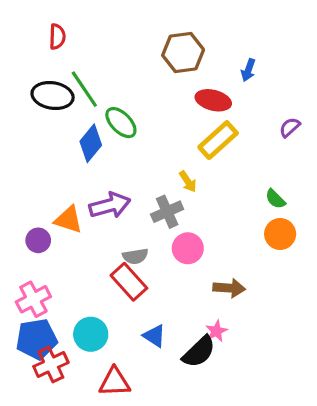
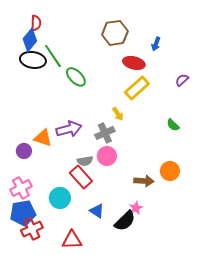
blue diamond: (91, 143) -> (30, 40), moved
orange circle: (280, 234) -> (170, 171), moved
pink circle: (188, 248) -> (107, 156), moved
cyan circle: (91, 334) -> (60, 198), moved

